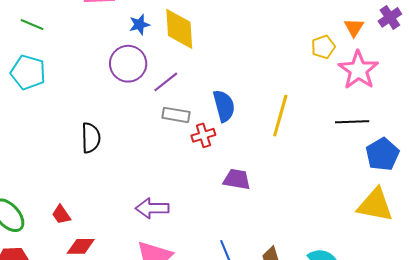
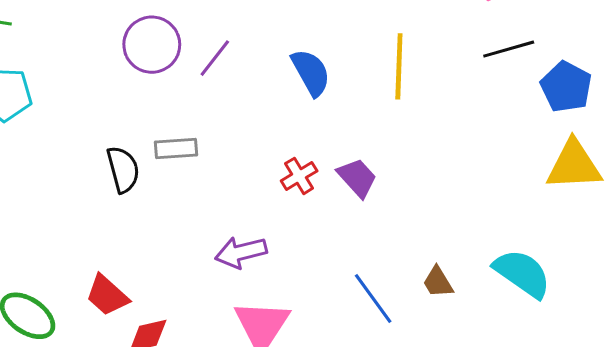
gray rectangle: (176, 115) -> (176, 149), moved
red cross: (203, 135) -> (299, 176), moved
purple trapezoid: (237, 179) -> (357, 178), turned 52
red trapezoid: (61, 215) -> (107, 295), size x1.4

